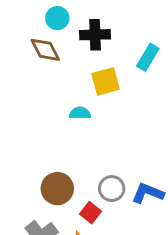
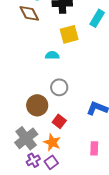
gray circle: (112, 189) -> (59, 87), moved

